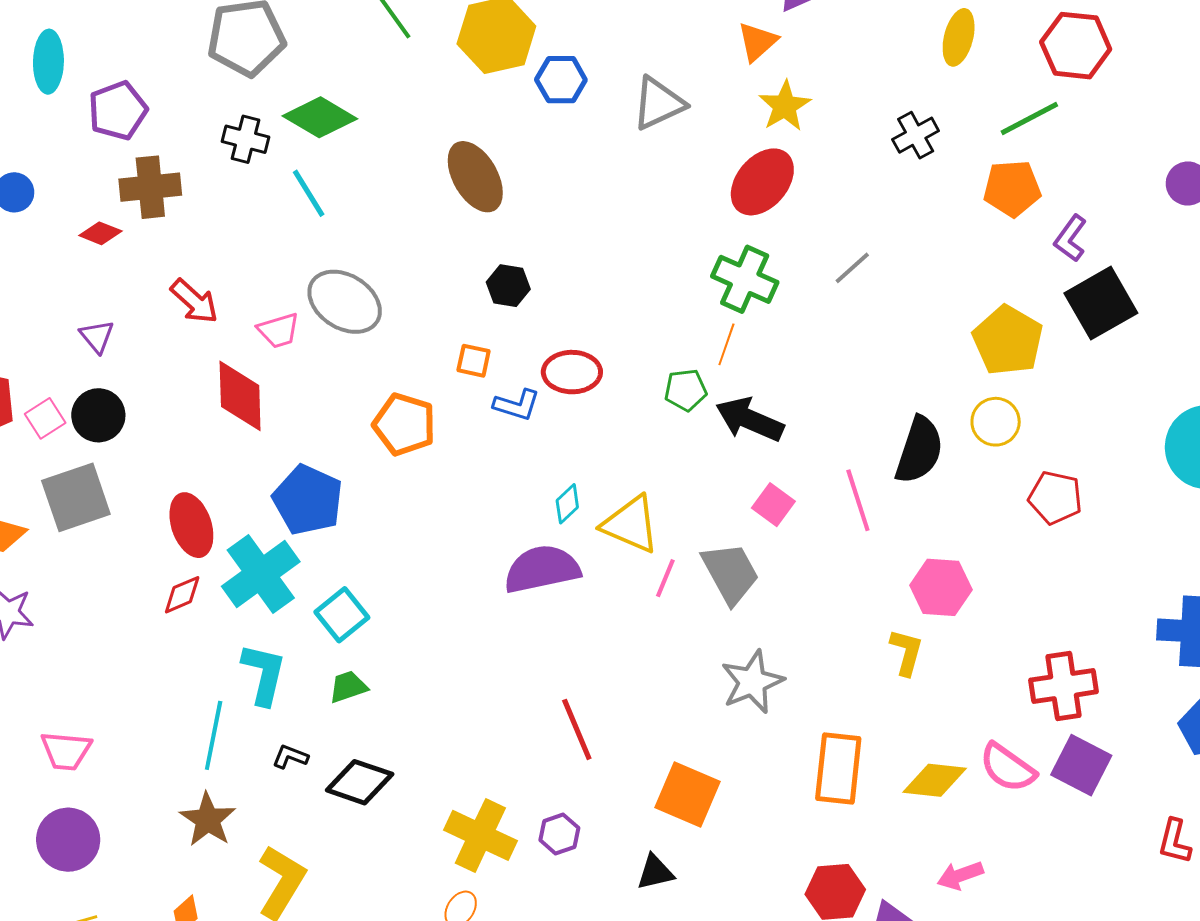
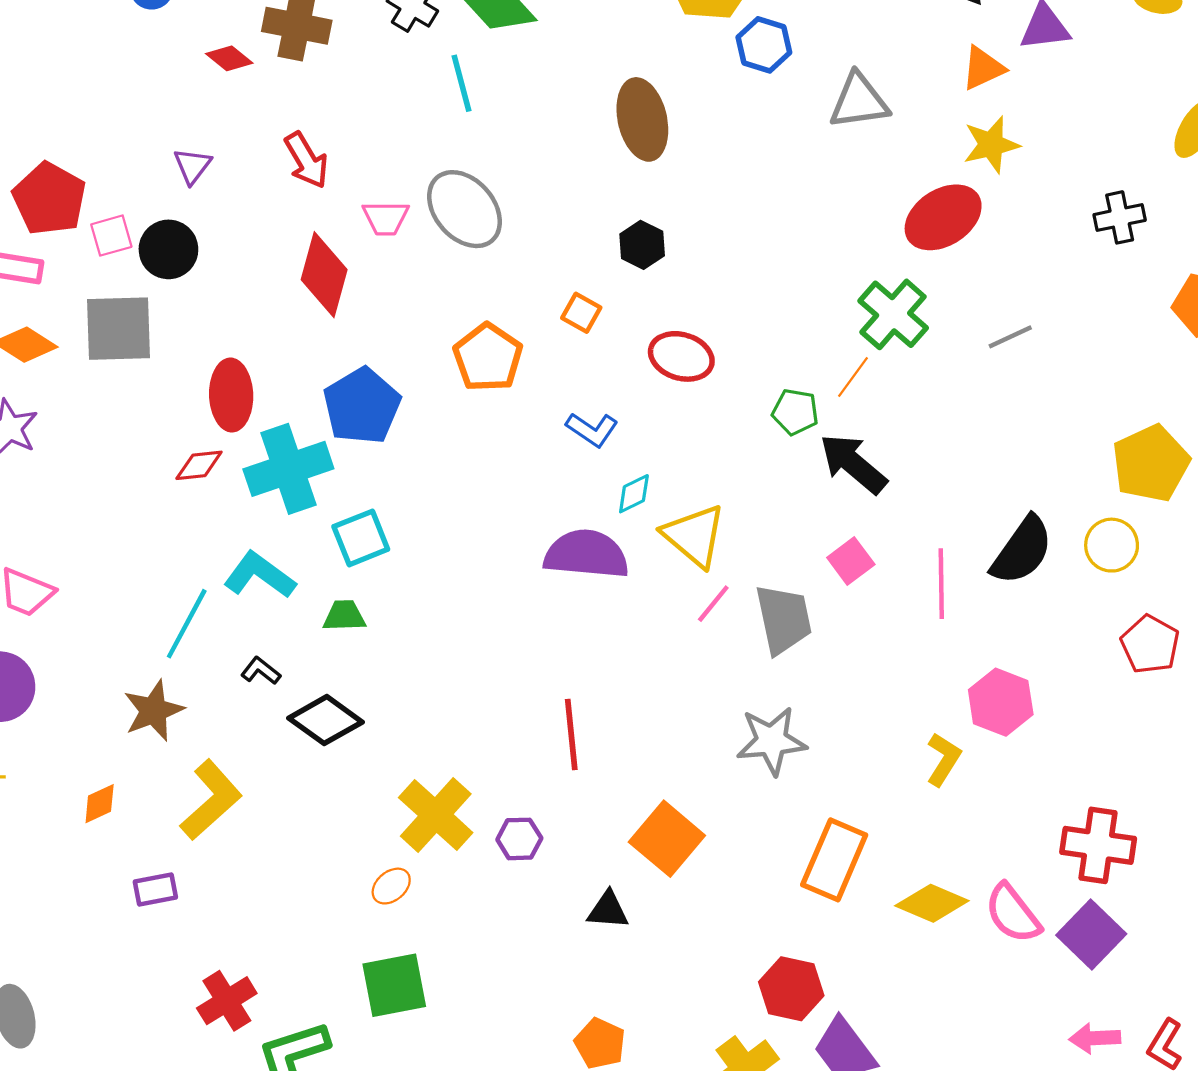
blue L-shape: (517, 405) -> (592, 430), moved
cyan L-shape: (264, 674) -> (259, 575), turned -84
pink arrow: (960, 875) -> (1095, 1038), moved

